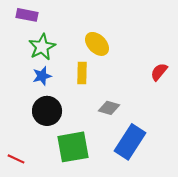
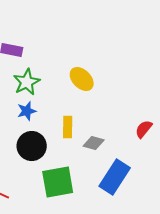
red semicircle: (159, 72) -> (144, 129), moved
yellow rectangle: (82, 73) -> (68, 127), moved

